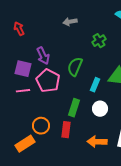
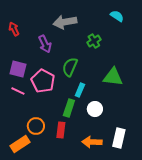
gray arrow: (70, 22) -> (65, 22), size x1.6
purple arrow: (43, 56) -> (45, 44), moved
cyan rectangle: (95, 85) -> (80, 90), moved
pink line: (23, 91) -> (18, 91), turned 32

